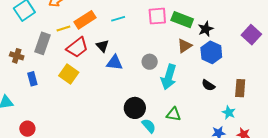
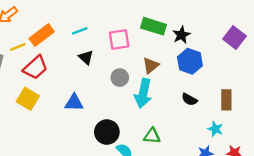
pink square: (157, 16) -> (119, 39), moved
black triangle: (102, 46) -> (86, 57), moved
brown triangle: (185, 46) -> (151, 65), moved
blue triangle: (114, 63) -> (74, 103), moved

